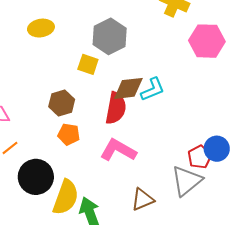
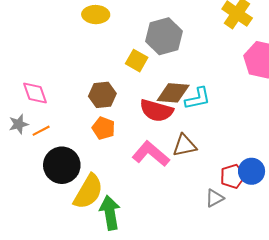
red semicircle: (116, 108) -> (156, 111), turned 84
gray triangle: (187, 181) -> (215, 198), size x0.6
brown triangle: (143, 200) -> (185, 145), moved

